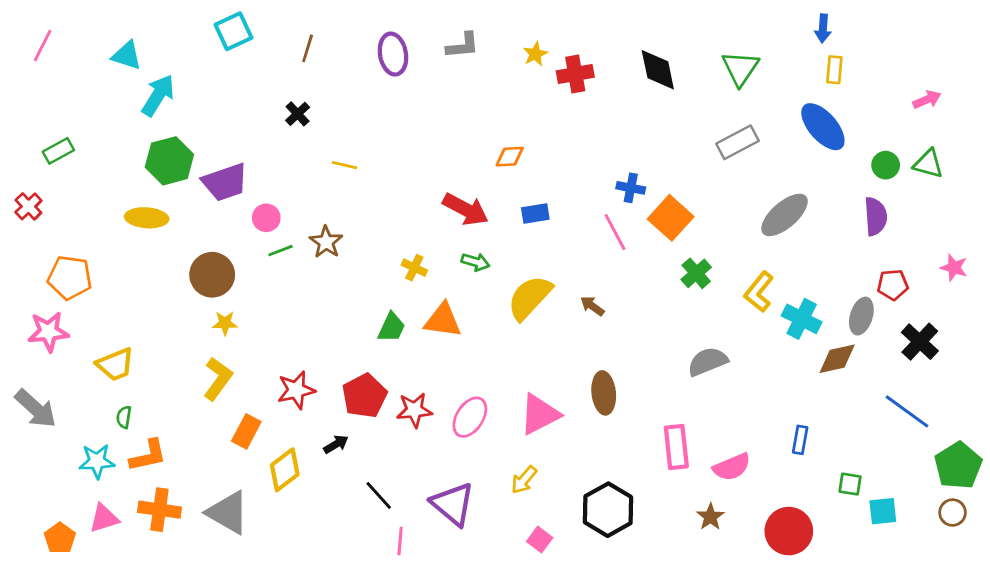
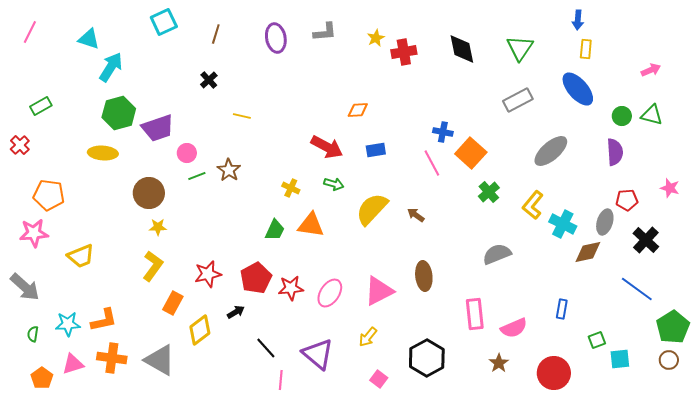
green semicircle: (124, 417) -> (33, 334), moved
green square: (850, 484) -> (597, 340), turned -30

